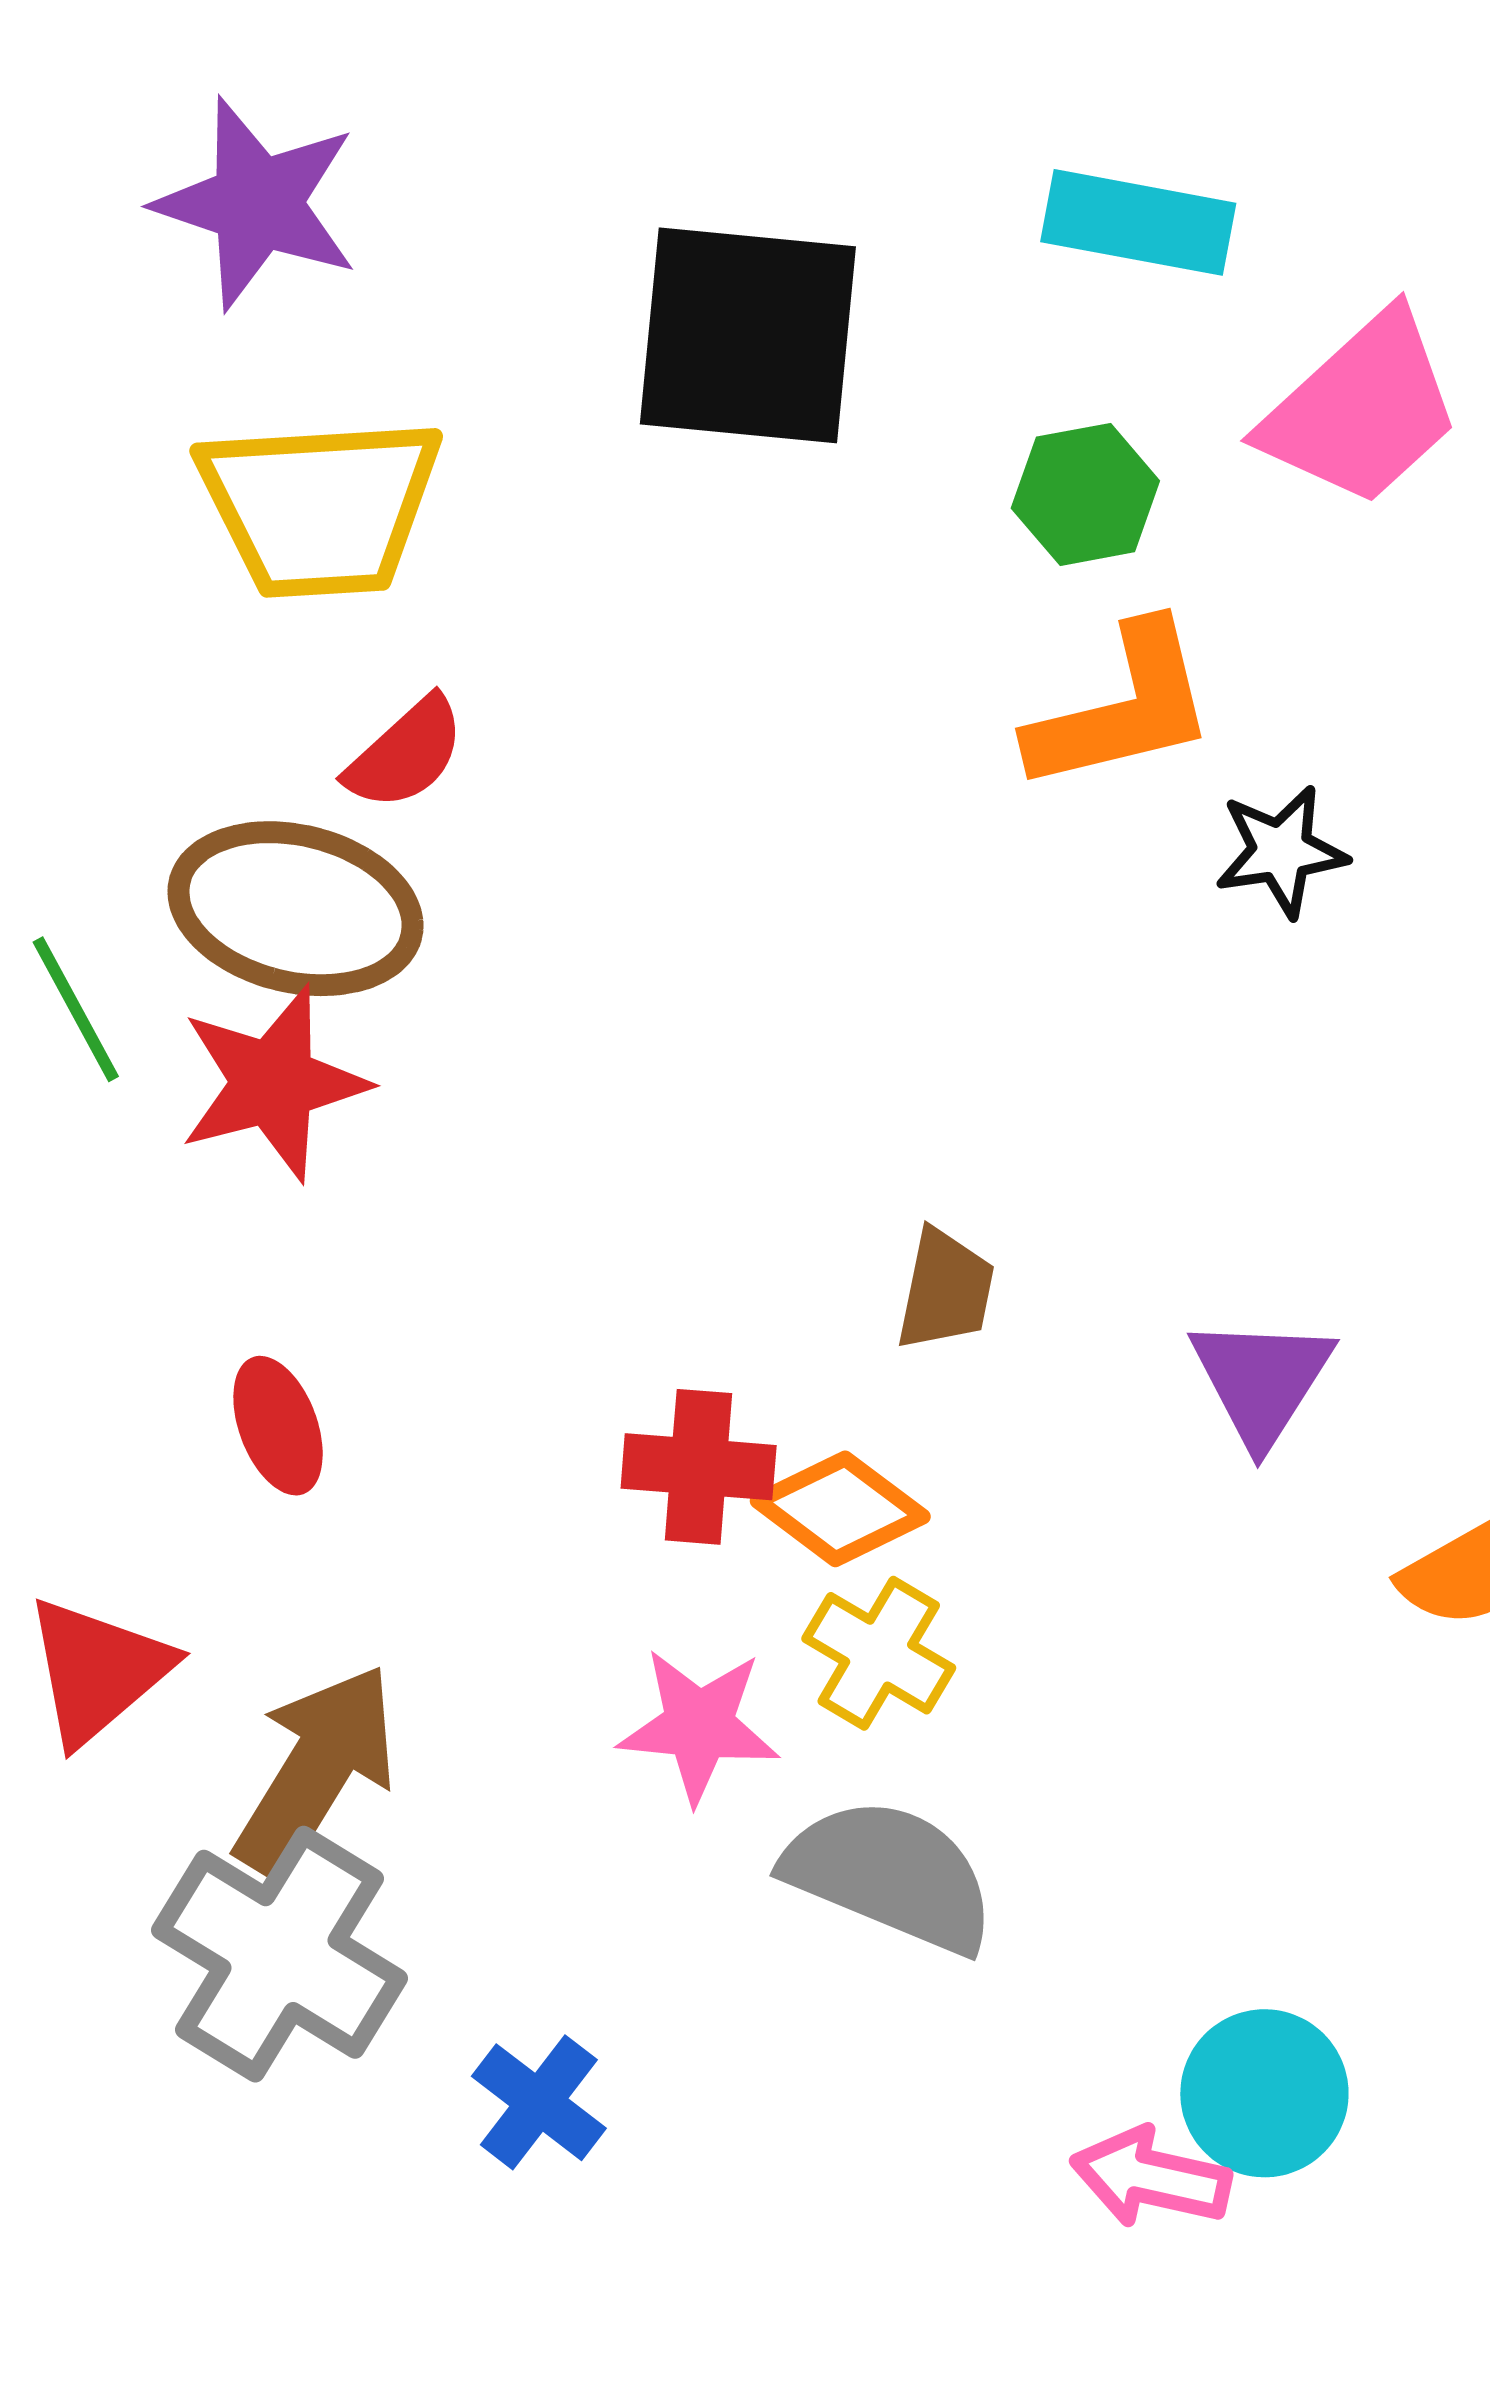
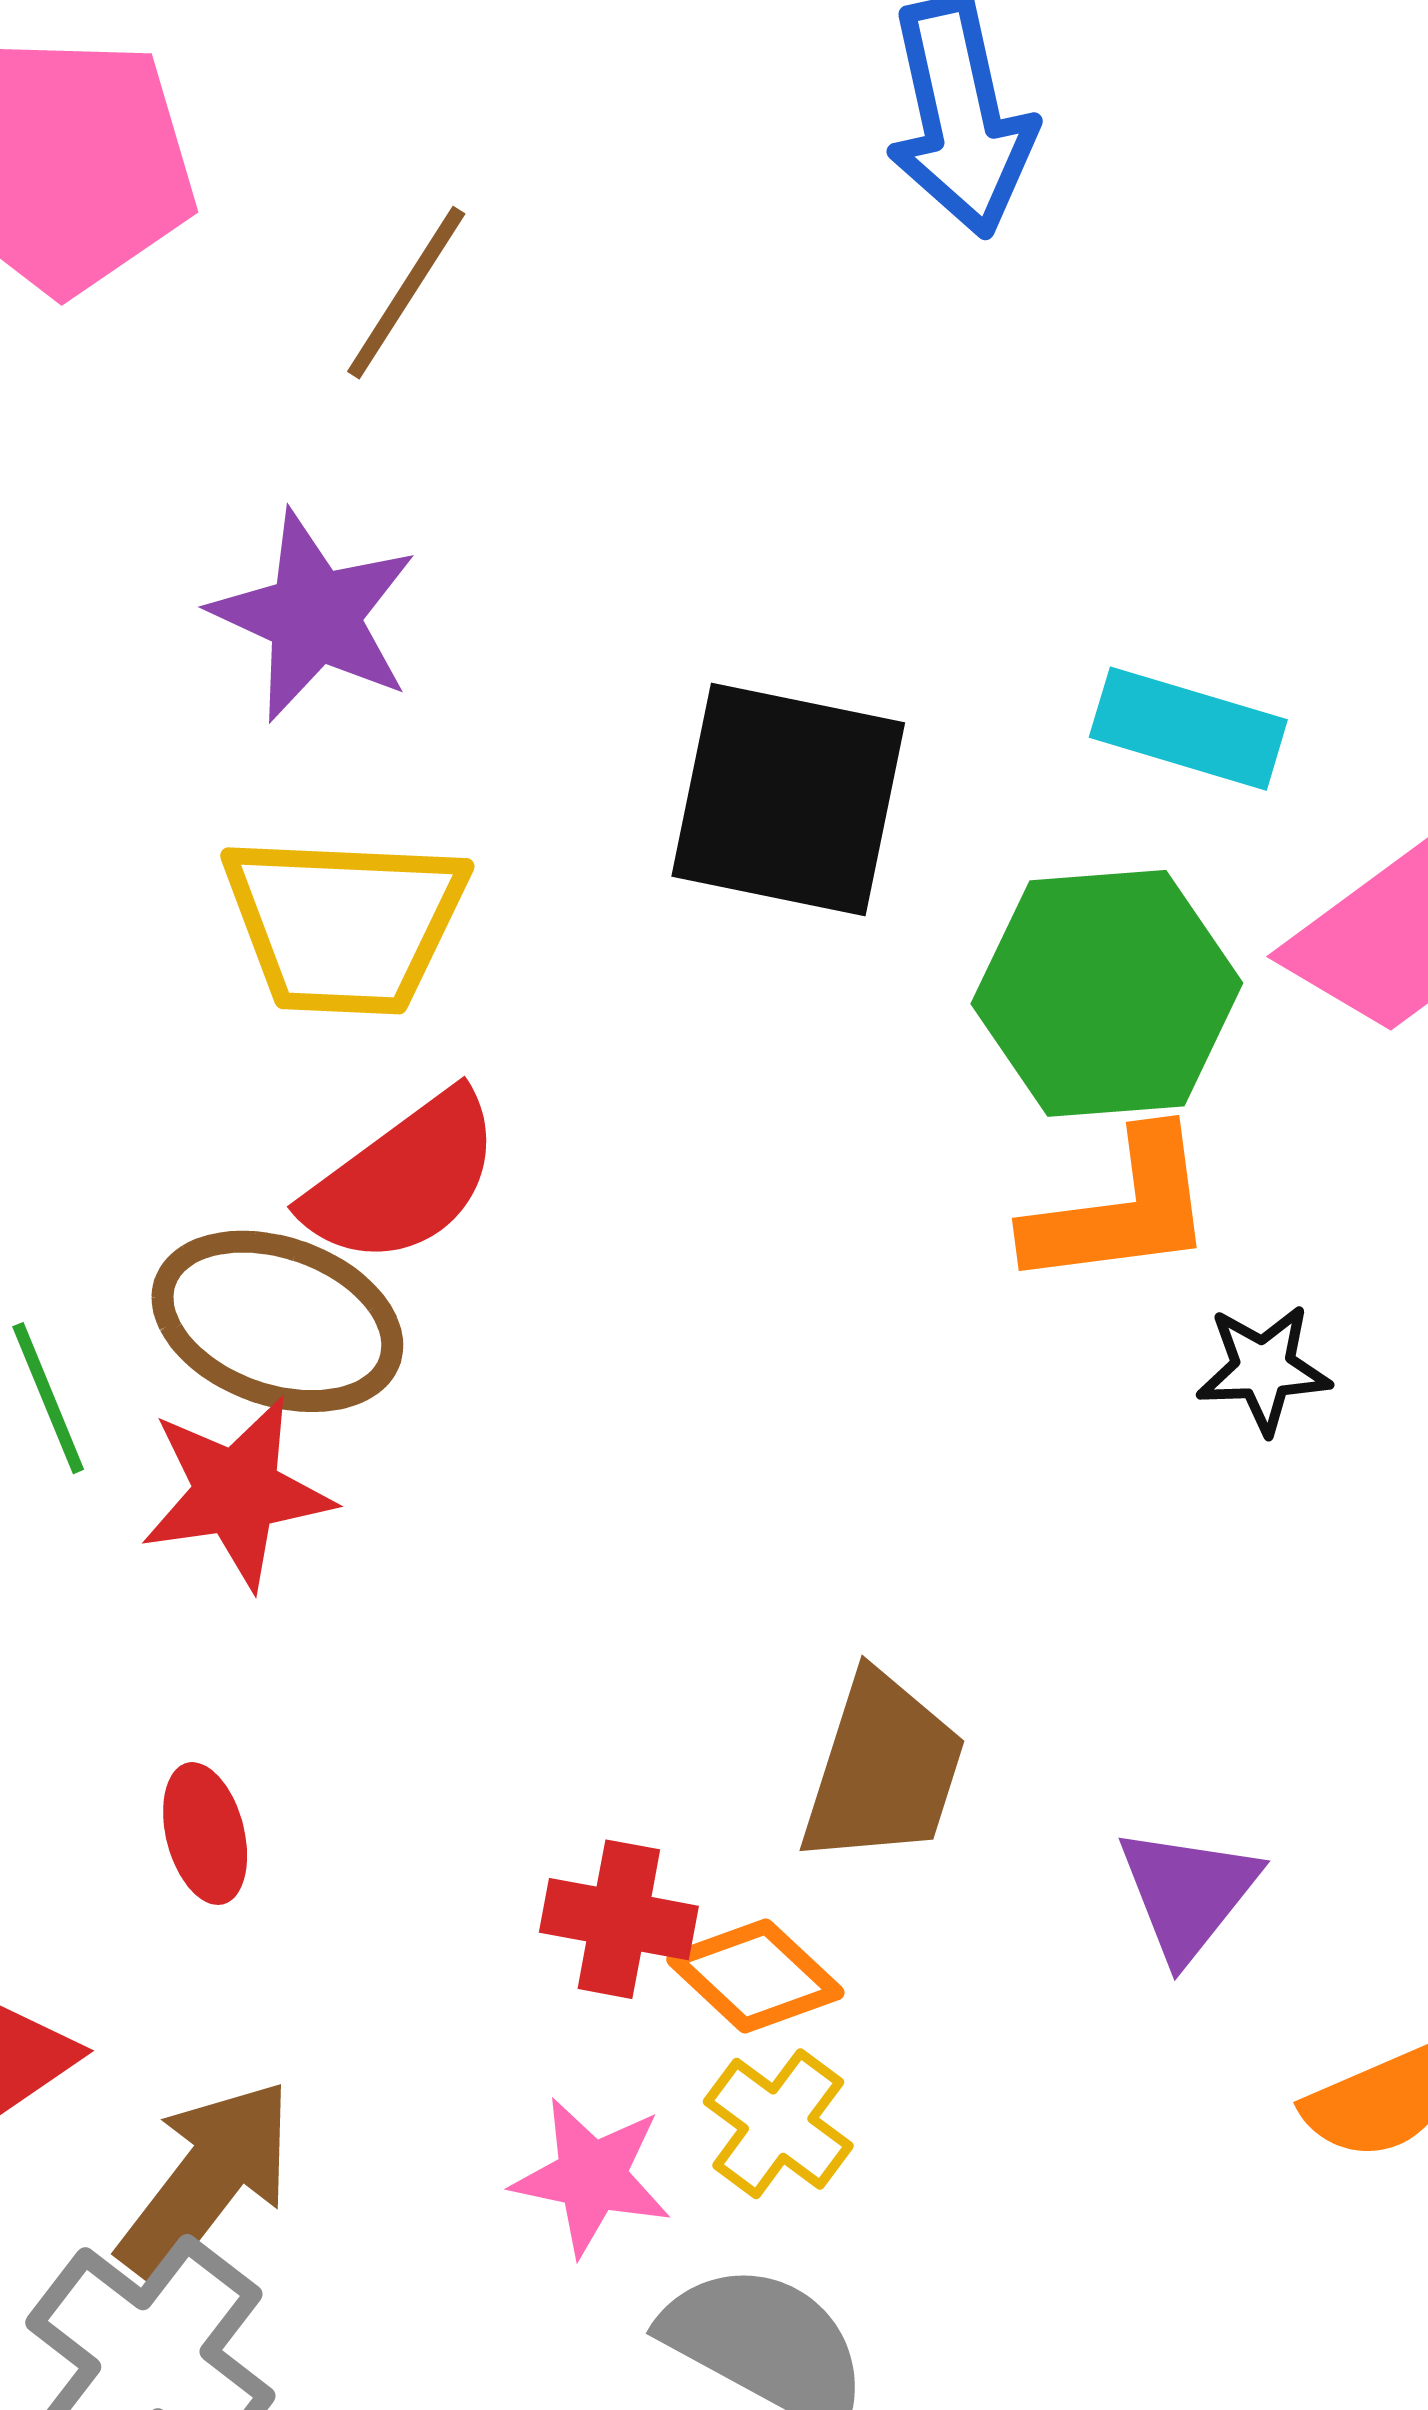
green hexagon: (1085, 494) -> (1107, 993), size x1.8
red semicircle: (406, 754) -> (403, 1179), size x1.6
brown trapezoid: (945, 1290) -> (883, 1769), size x1.6

